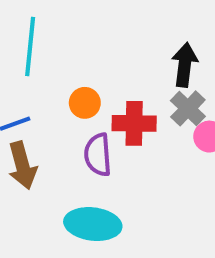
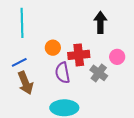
gray cross: (188, 108) -> (99, 73), moved

